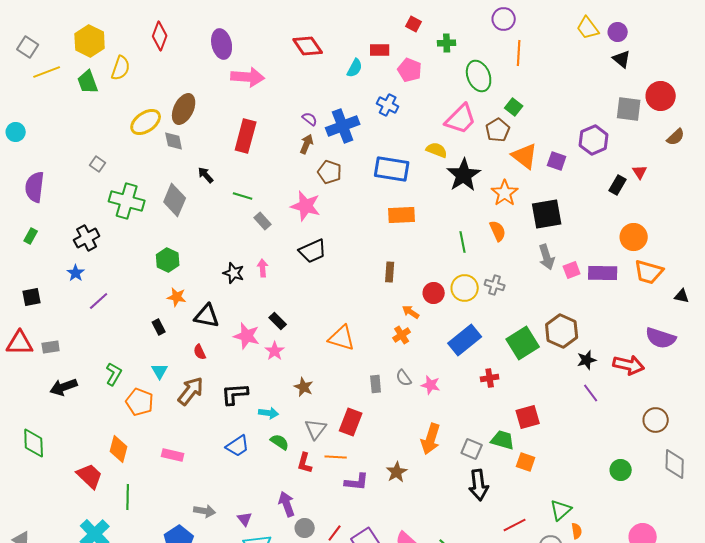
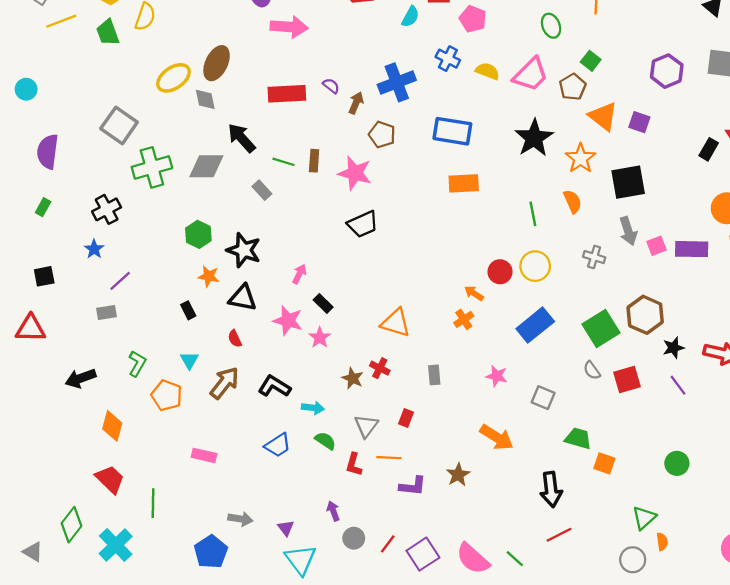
green ellipse: (479, 76) -> (551, 26), size x0.7
purple semicircle: (310, 119) -> (331, 86), moved
red rectangle: (246, 136) -> (287, 94), turned 72
purple hexagon: (594, 140) -> (667, 71), moved
yellow semicircle: (437, 150) -> (488, 71), moved
gray square: (98, 164) -> (119, 125), size x2.0
black arrow: (206, 175) -> (241, 138), size x1.6
gray diamond: (175, 200) -> (206, 166), turned 68
green cross: (127, 201) -> (152, 167), turned -32
gray rectangle: (263, 221) -> (262, 190), moved
pink arrow: (263, 268) -> (299, 274), moved, turned 30
brown rectangle: (390, 272) -> (314, 161), moved
black star: (234, 273) -> (244, 250), moved, size x1.4
gray cross: (495, 285) -> (594, 257), moved
gray rectangle: (51, 347) -> (107, 313), moved
gray semicircle: (404, 378) -> (592, 370), moved
red cross: (490, 378) -> (380, 368), moved, turned 36
black L-shape: (235, 394) -> (274, 386), turned 36
red square: (528, 417) -> (627, 379), moved
red rectangle: (351, 422) -> (406, 418), size x0.6
orange arrow: (431, 439) -> (497, 437), turned -76
green diamond: (34, 443) -> (71, 525), moved, turned 40
orange diamond: (119, 449) -> (112, 426), moved
gray square: (472, 449) -> (543, 398), moved
green circle: (621, 470) -> (677, 463), moved
purple arrow: (287, 504) -> (333, 511), size x0.7
red line: (515, 525) -> (559, 535), moved

